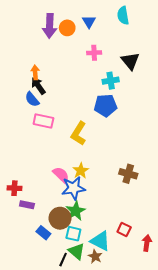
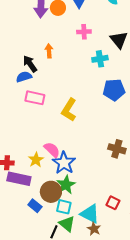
orange arrow: (35, 72) -> (49, 51), moved
blue semicircle: (32, 99) -> (24, 77), turned 112
blue pentagon: (105, 105) -> (114, 90), moved
yellow star: (81, 171) -> (36, 160), moved
blue star: (73, 188) -> (64, 163), turned -30
purple rectangle: (27, 205) -> (19, 179), size x1.6
brown star: (95, 256) -> (94, 229), moved

